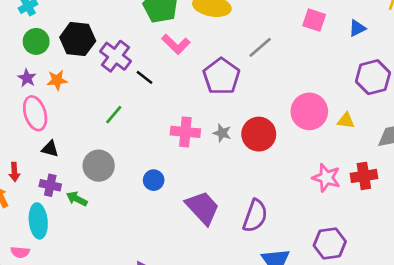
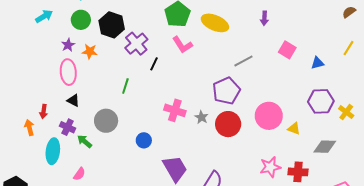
purple pentagon: (221, 76) -> (226, 91), moved
black line: (144, 77) -> (154, 64), turned 64
green line: (114, 115) -> (125, 86), turned -35
pink star: (326, 178) -> (270, 167), turned 30
pink semicircle: (20, 252) -> (79, 174), moved, turned -72

